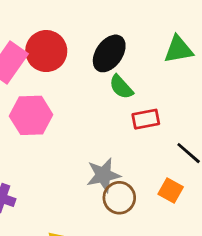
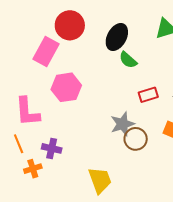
red circle: (46, 51) -> (70, 25), moved
red rectangle: (146, 119) -> (148, 95), moved

